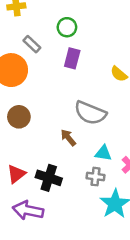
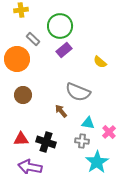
green circle: (67, 27) -> (60, 26), size x1.6
purple rectangle: (72, 58) -> (64, 50), turned 35
red triangle: (16, 174) -> (21, 139), turned 35

